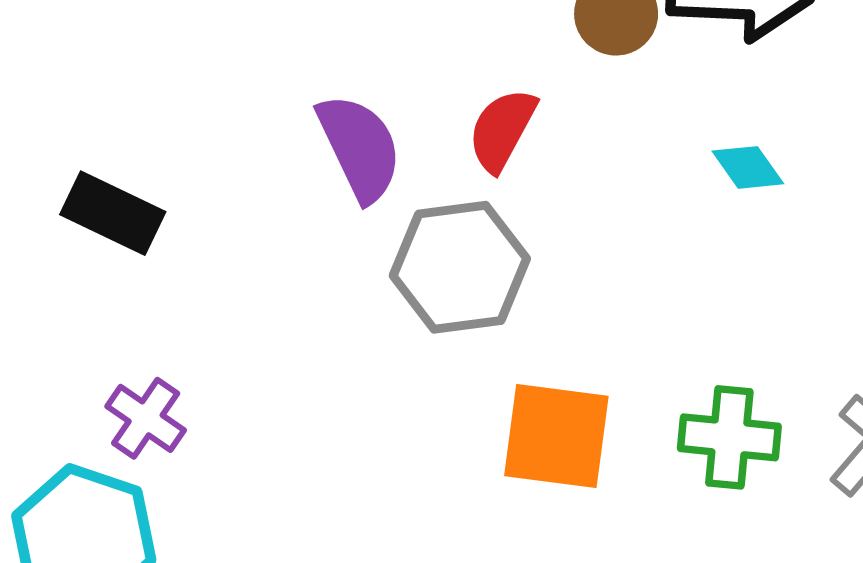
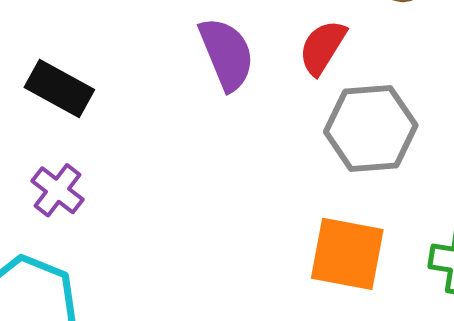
gray hexagon: (460, 267) -> (371, 129), moved
purple cross: (146, 418) -> (58, 190), moved

